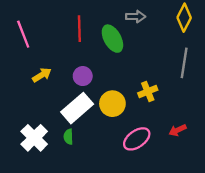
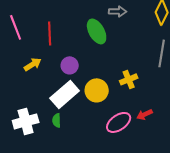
red line: (79, 29) -> (50, 33), moved
red arrow: (178, 130) -> (145, 114), moved
white cross: (34, 138) -> (26, 121), turned 30

